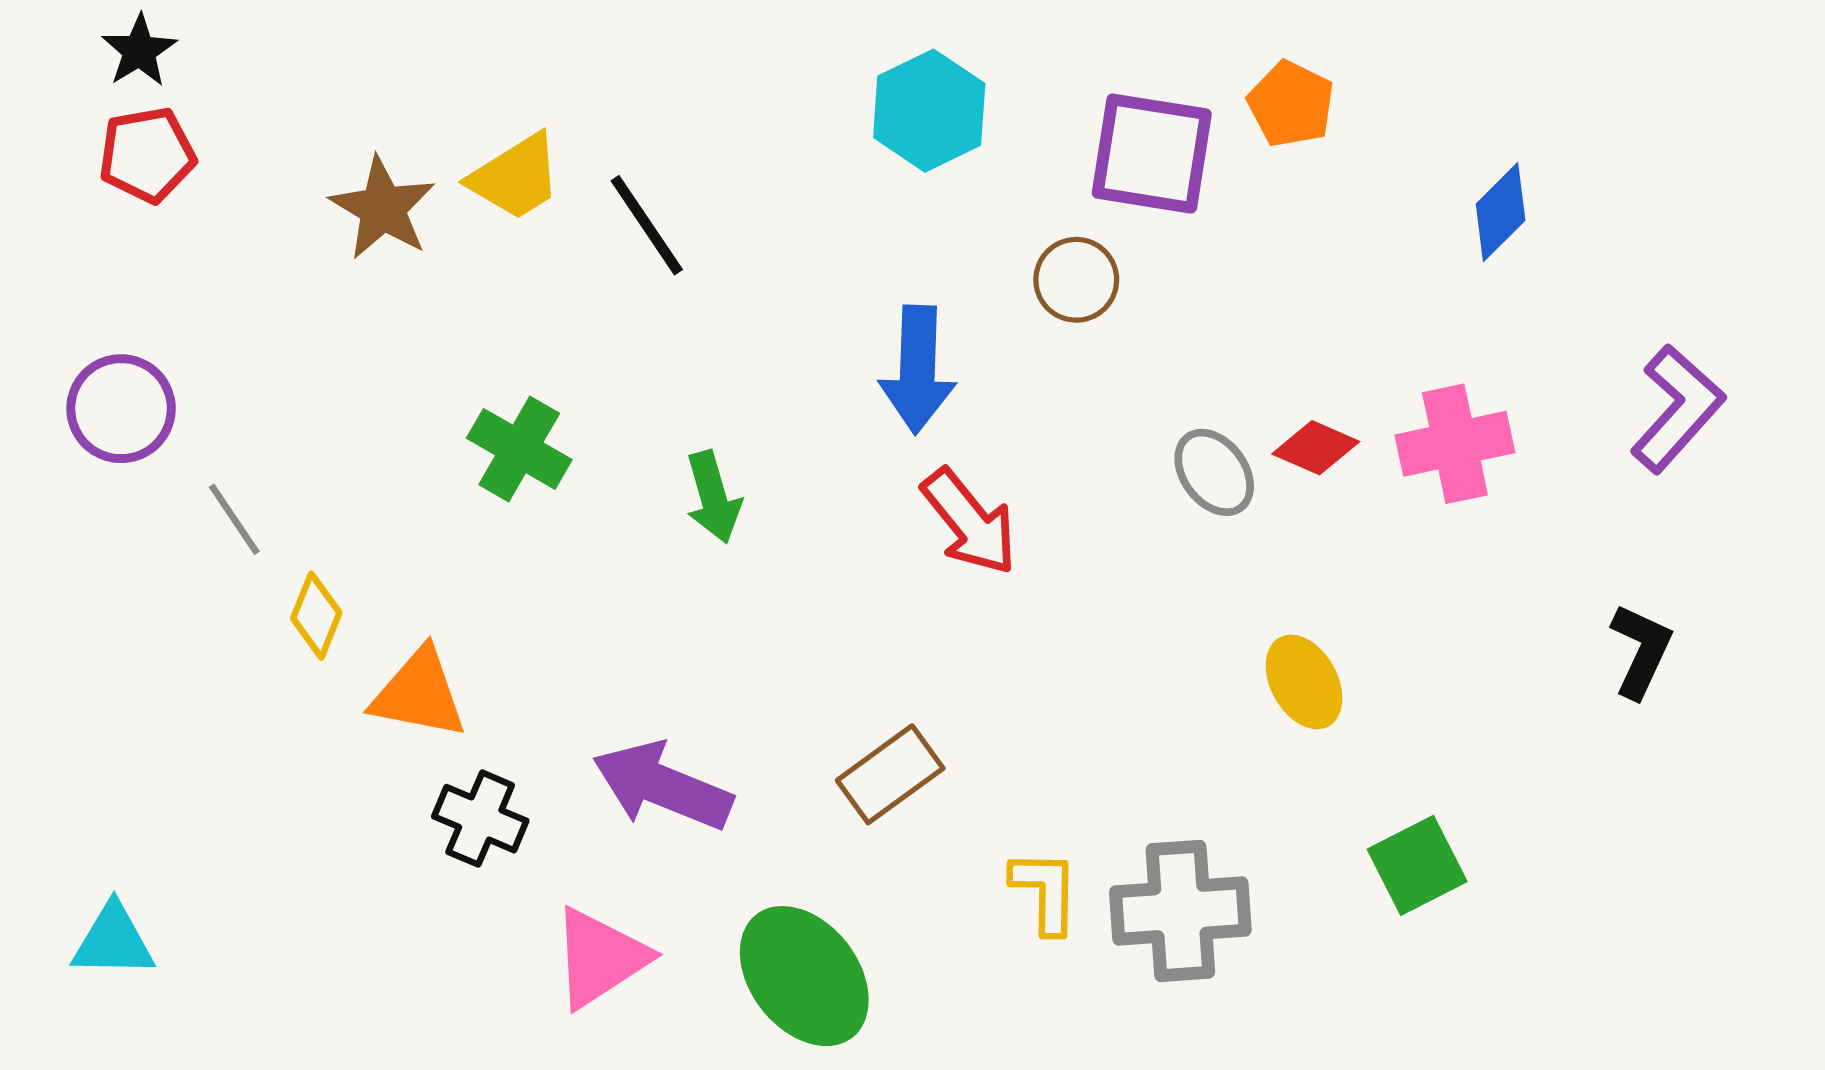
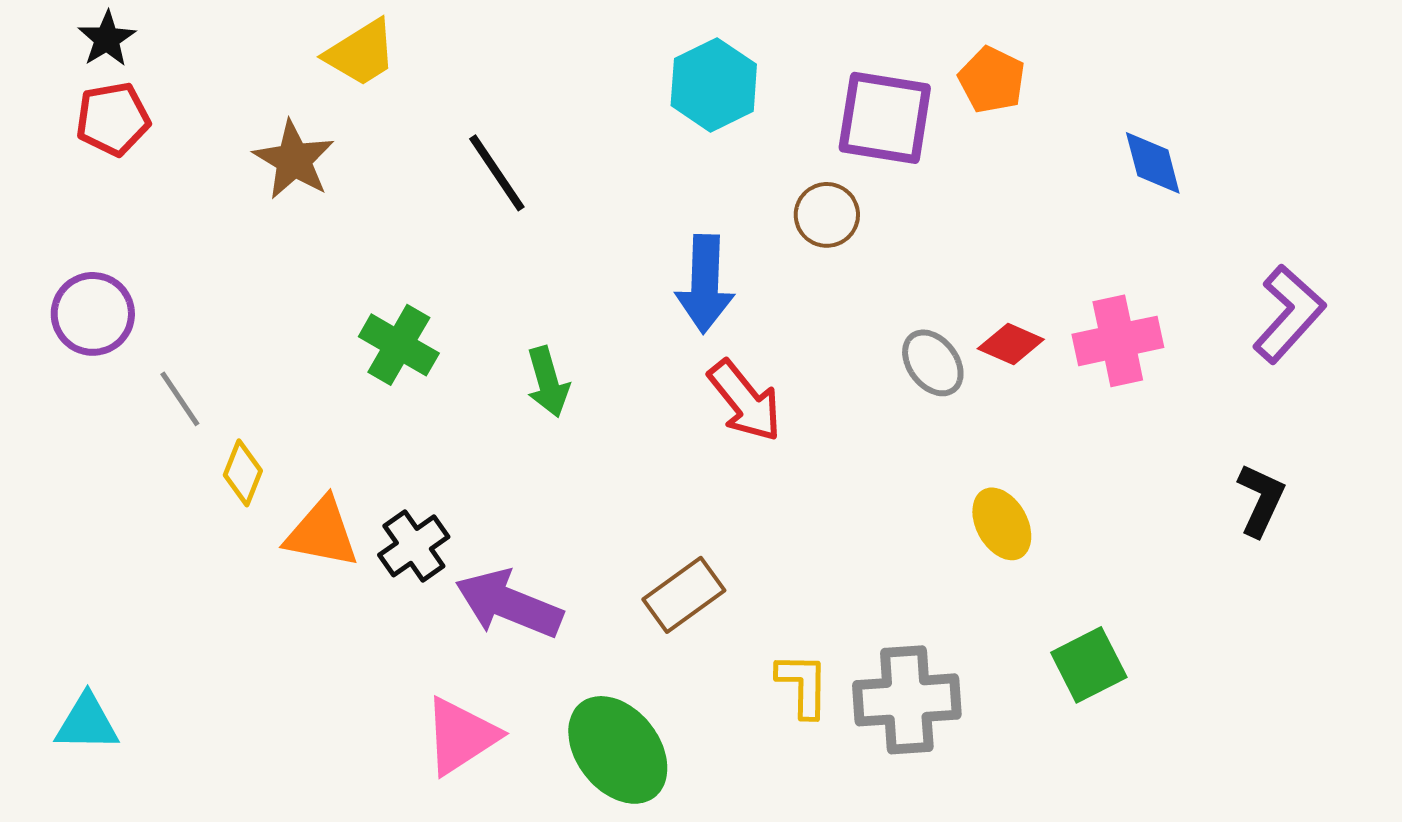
yellow trapezoid: (515, 177) -> (361, 53), moved
blue diamond: (1501, 212) -> (1153, 163), turned -60
black cross: (480, 819) -> (414, 546), moved, turned 32

